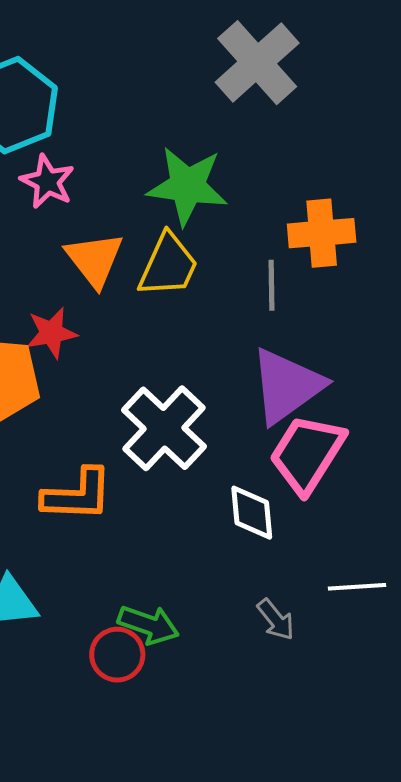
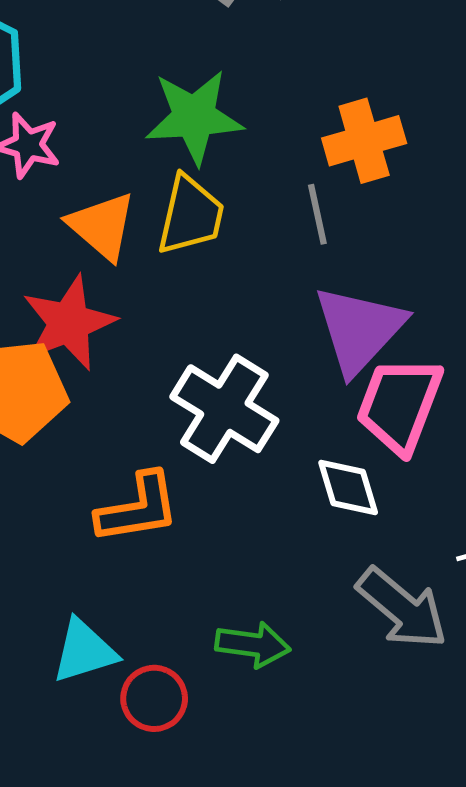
red star: (52, 333) -> (69, 323), size x1.5
gray arrow: (276, 620) -> (402, 608), size x1.8
red circle: (117, 655) -> (154, 698), moved

